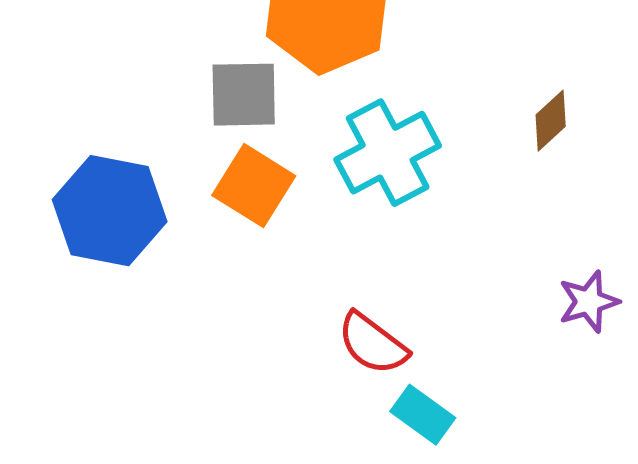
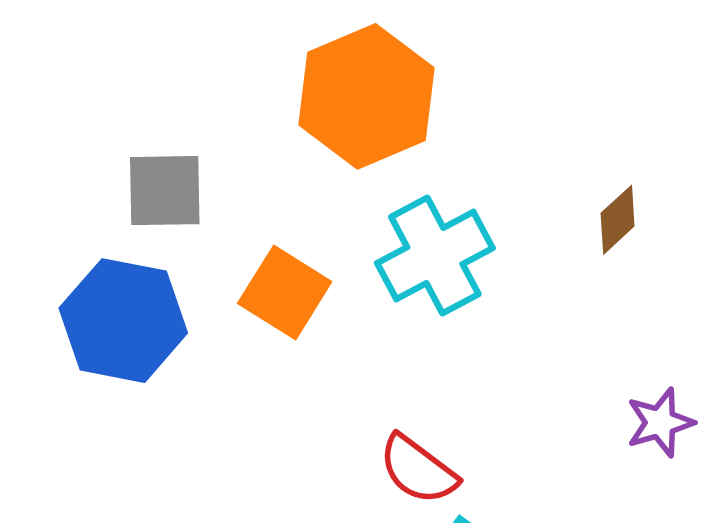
gray square: (244, 95) -> (165, 191), moved

